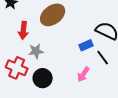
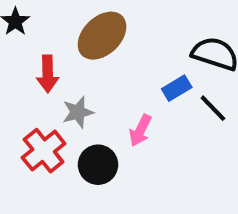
red cross: (17, 68) -> (44, 151), turned 35
pink arrow: (83, 74) -> (140, 130), moved

